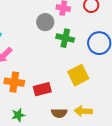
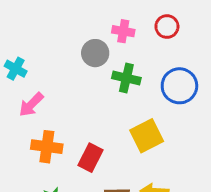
red rectangle: (42, 89) -> (90, 158), turned -48

